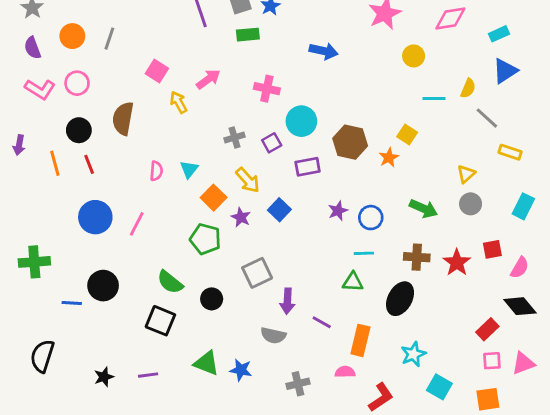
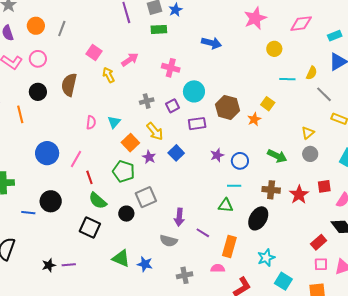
red line: (89, 164) -> (89, 177), moved
gray square: (257, 273) -> (146, 197), moved
purple line: (148, 375) -> (69, 265), moved

